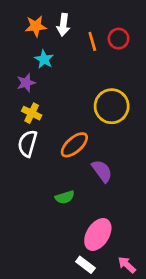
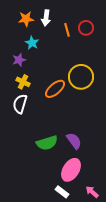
orange ellipse: (74, 145) -> (55, 89), moved
purple semicircle: (102, 171) -> (74, 141), moved
green semicircle: (65, 197) -> (47, 143), size x1.5

